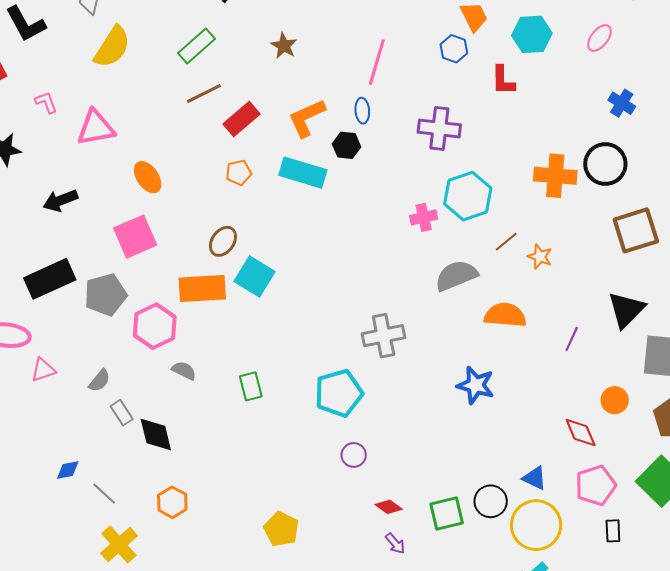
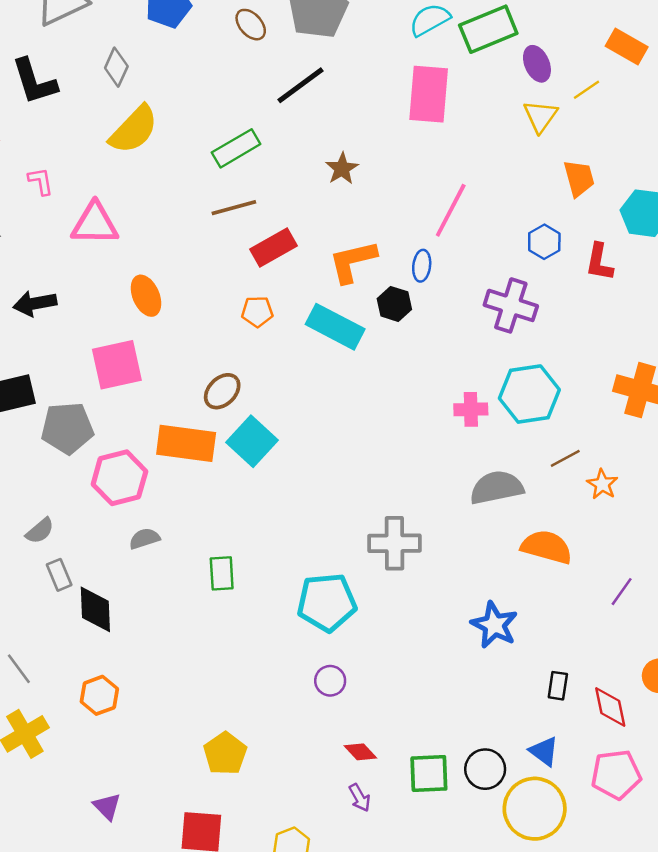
blue hexagon: (454, 49) -> (544, 242), moved
gray semicircle: (184, 371) -> (145, 539), turned -55
black rectangle: (613, 531) -> (558, 686), moved

